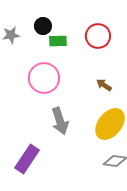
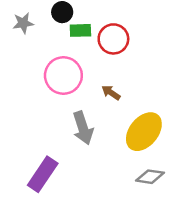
red circle: (98, 36) -> (113, 39), moved
brown arrow: (104, 85) -> (111, 93), moved

